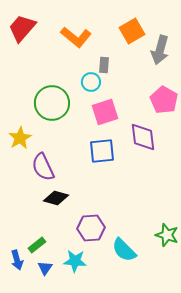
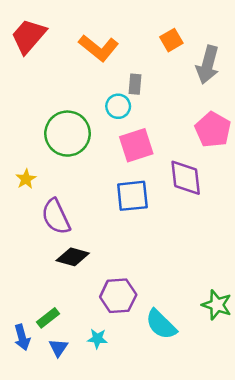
orange square: (132, 31) -> (171, 40), size x0.7
yellow star: (20, 138) -> (26, 179), size x0.7
cyan star: (75, 261) -> (97, 339), size x0.7

